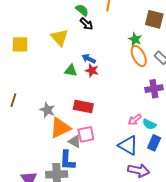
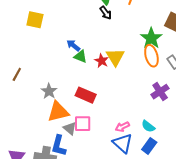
yellow triangle: (60, 37) -> (115, 57), moved
green star: (135, 39) -> (151, 38), size x1.5
blue arrow: (89, 59) -> (73, 45), moved
purple cross: (154, 89) -> (160, 92), turned -36
pink arrow: (135, 120) -> (122, 127), moved

